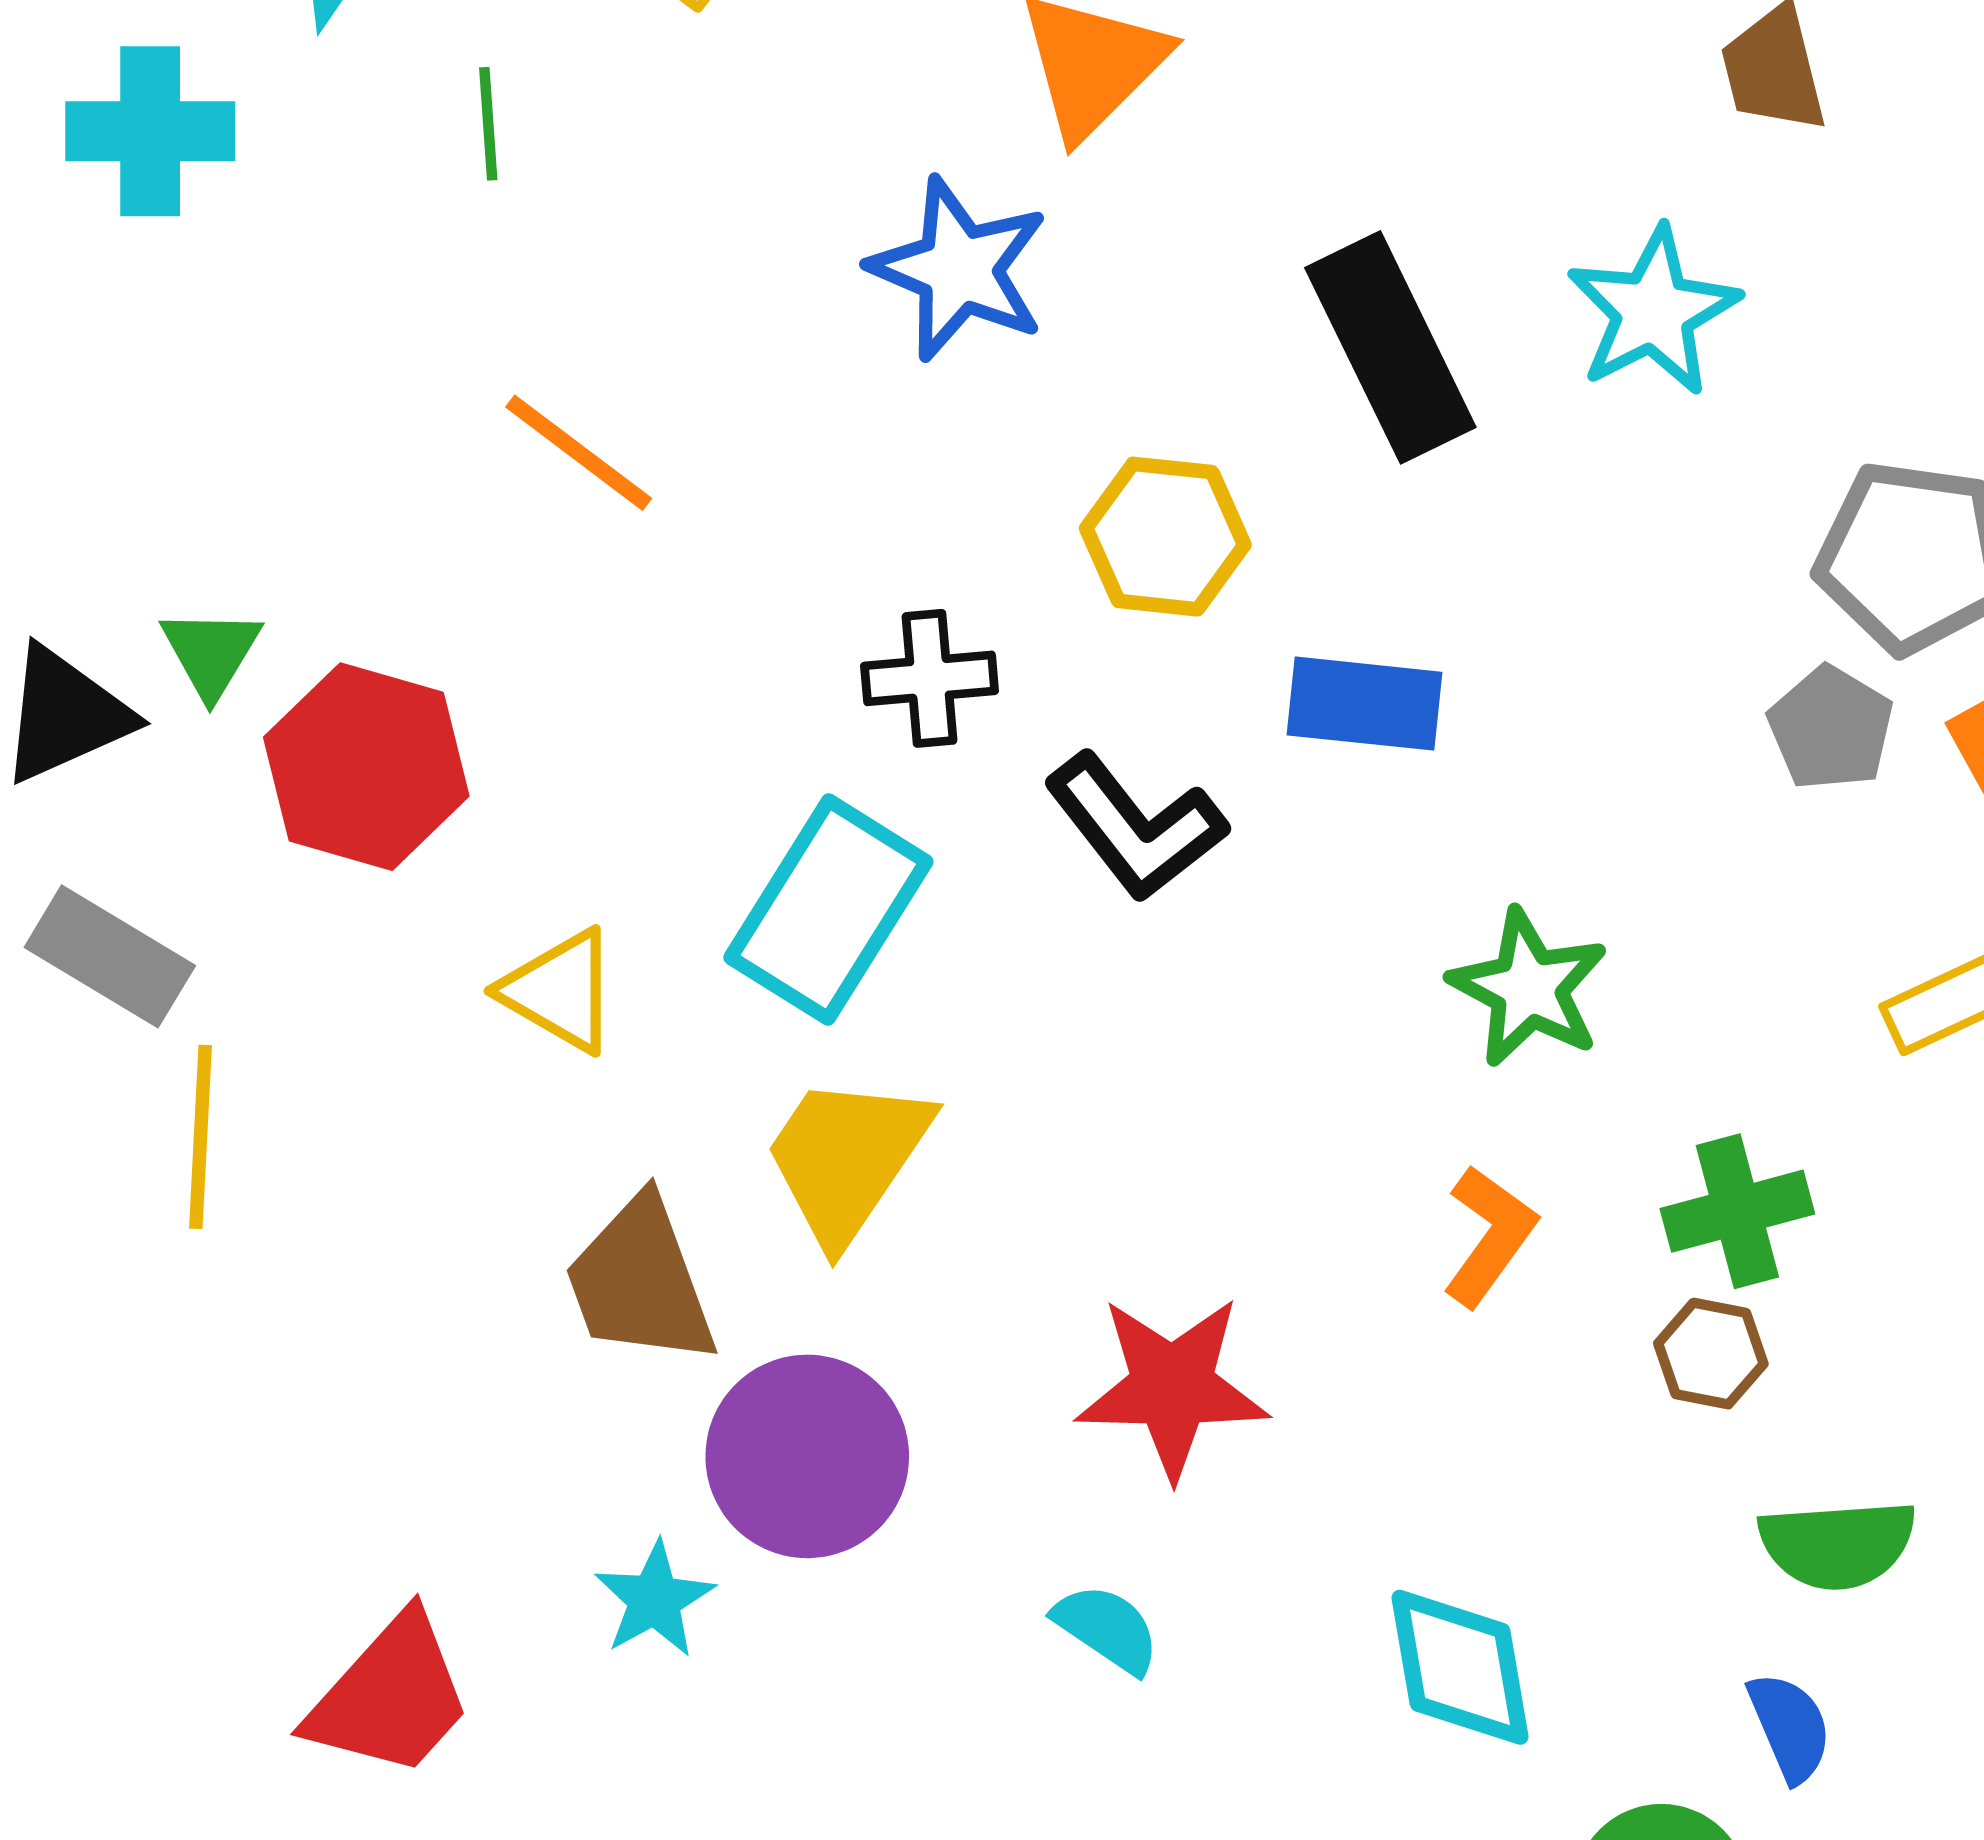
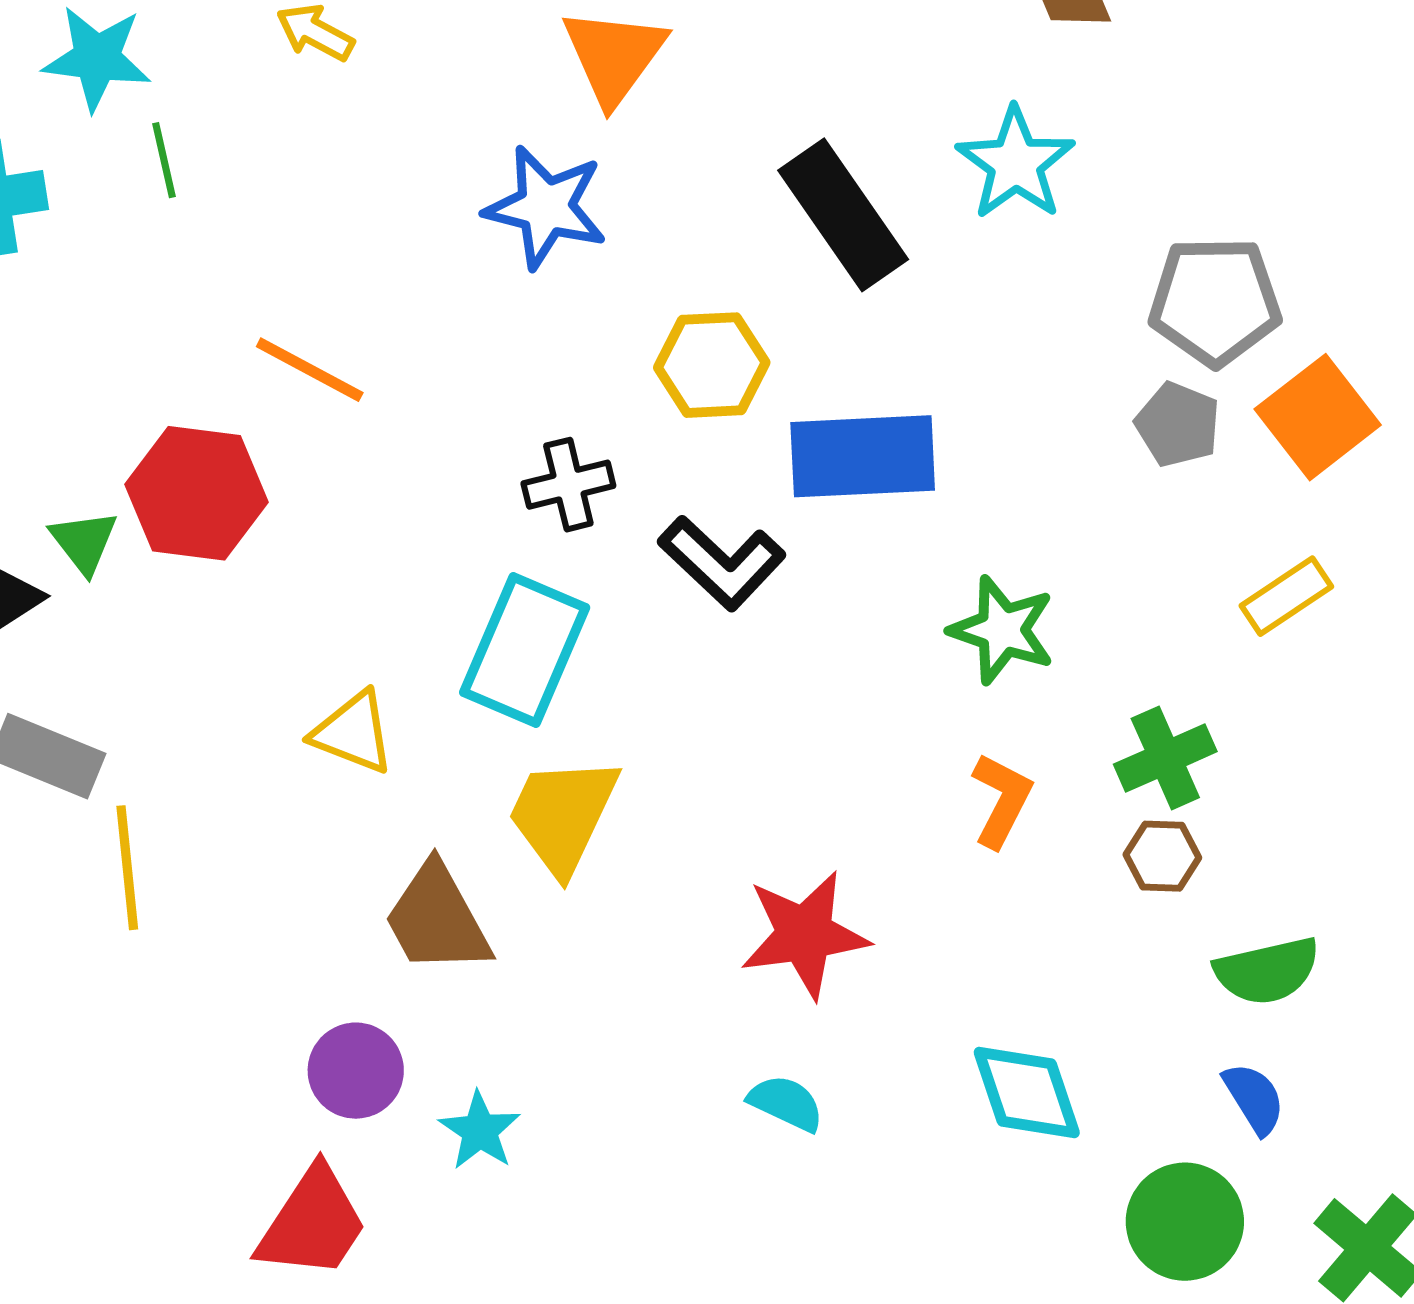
green line: (488, 124) -> (164, 160), moved
blue rectangle: (1365, 704) -> (863, 456), size x1.4
red hexagon: (366, 767) -> (197, 493), moved
purple circle: (807, 1456) -> (356, 1071), moved, size x0.7

